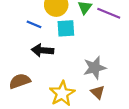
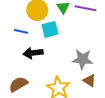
gray star: (95, 68) -> (82, 59), turned 30

